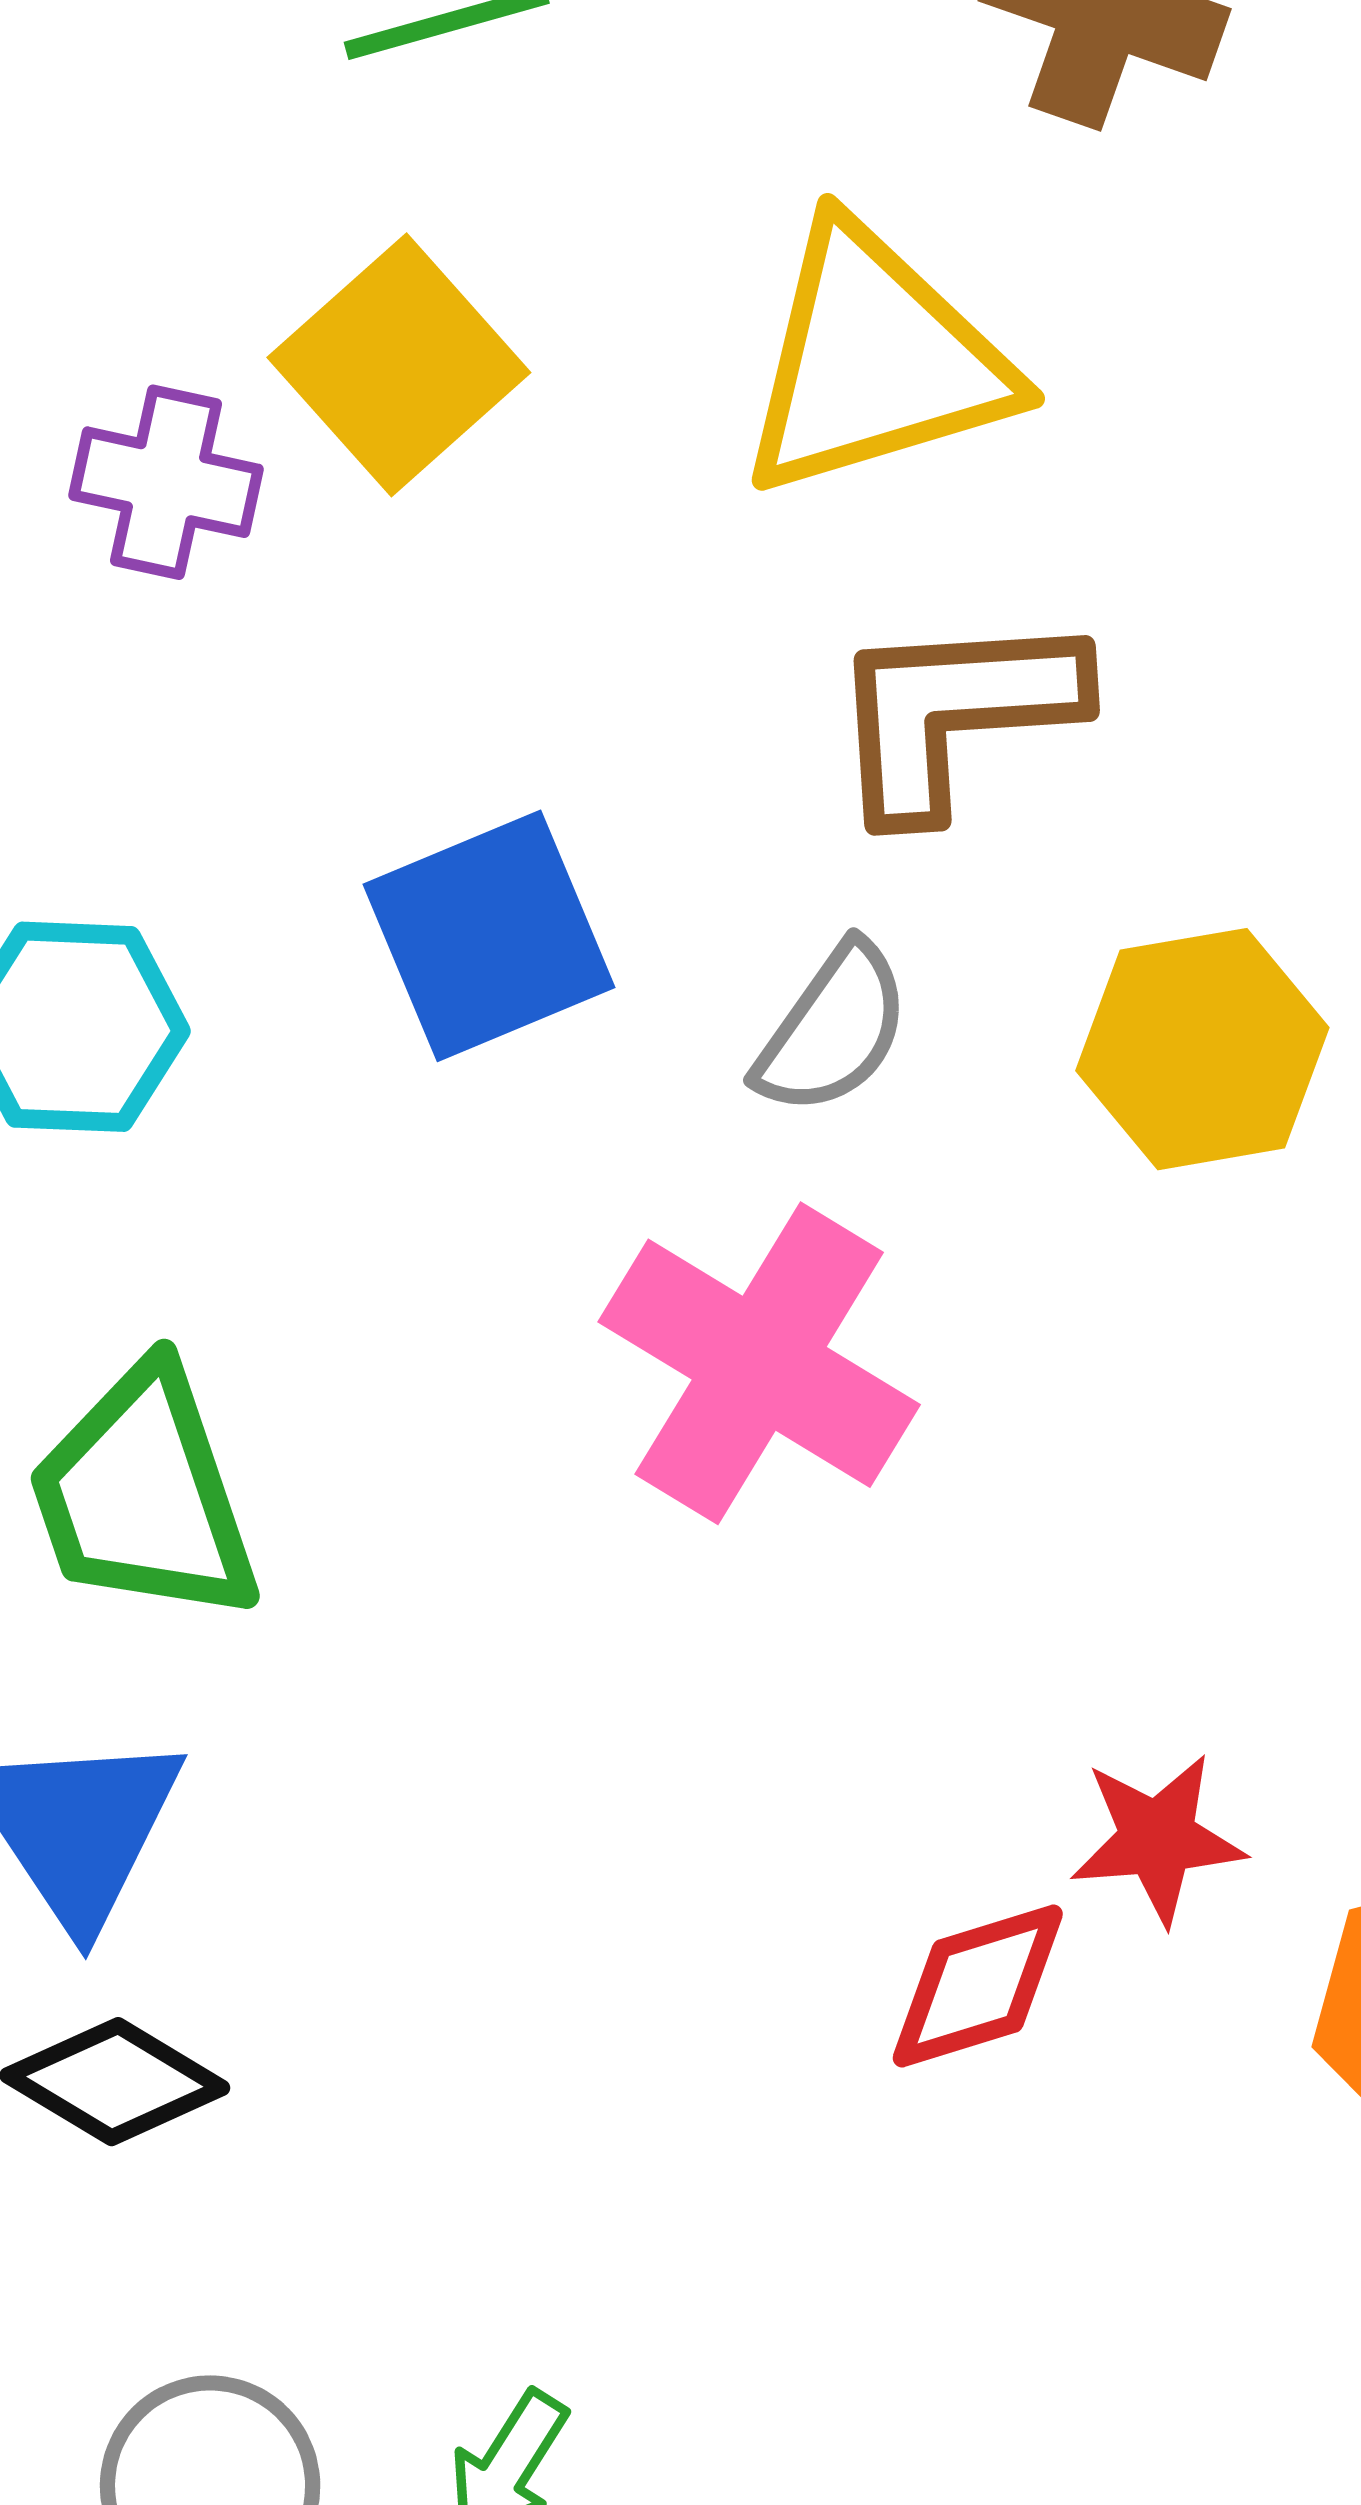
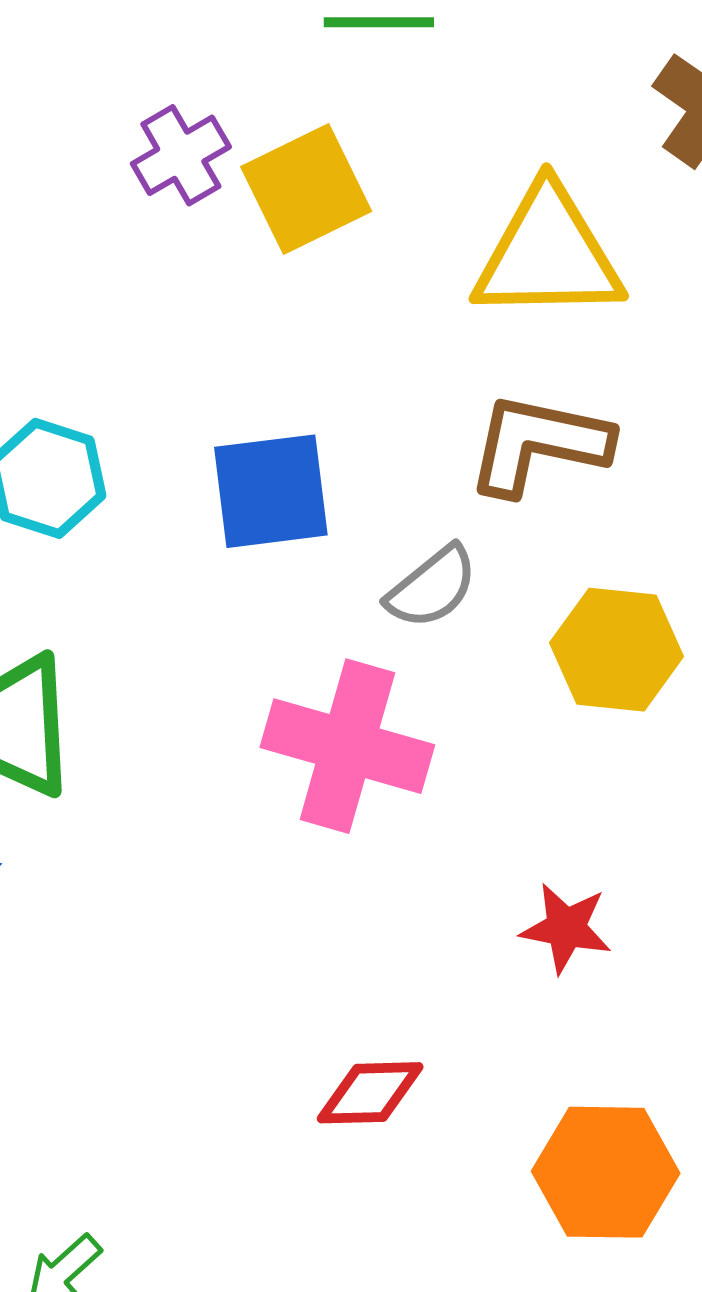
purple cross: (166, 482) -> (181, 155), moved, turned 32
pink cross: (759, 1363) -> (347, 746), turned -31
red star: (1157, 1839) -> (566, 928), moved

